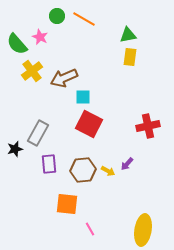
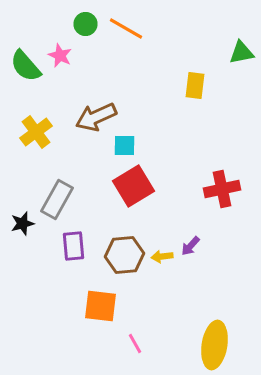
green triangle: (128, 35) -> (242, 52), moved
yellow cross: (32, 71) -> (36, 132), moved
red square: (89, 124) -> (134, 186), turned 32
yellow arrow: (108, 171) -> (162, 256), turned 144

